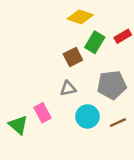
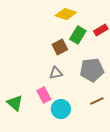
pink rectangle: (43, 113) -> (44, 95), moved
cyan circle: (87, 116) -> (61, 109), moved

